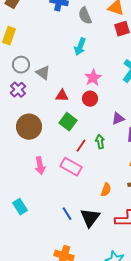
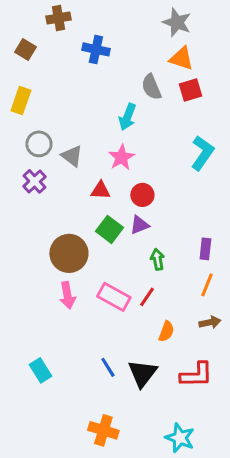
gray semicircle: (85, 16) -> (151, 87), moved
pink star: (93, 78) -> (121, 157), moved
purple triangle: (118, 119) -> (139, 225), moved
brown circle: (29, 127) -> (69, 253), moved
red line: (81, 146) -> (147, 297), moved
cyan rectangle: (20, 207) -> (40, 370), moved

